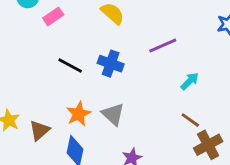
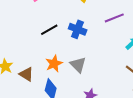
black line: (70, 66) -> (49, 30), turned -60
brown triangle: (40, 130) -> (26, 74), turned -49

